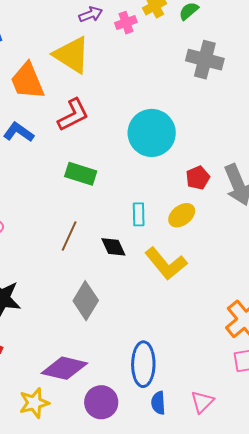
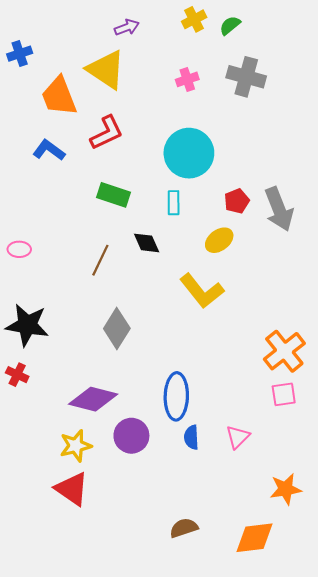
pink cross: (126, 23) -> (187, 79), moved
cyan rectangle: (139, 214) -> (174, 203), moved
black diamond: (113, 247) -> (147, 243), moved
yellow star: (34, 403) -> (76, 446), moved

